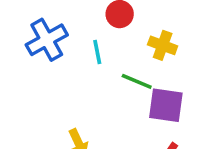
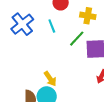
green line: (137, 81) -> (77, 39), turned -60

